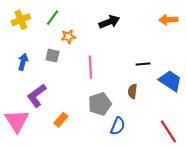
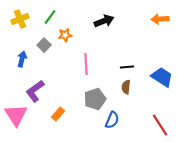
gray square: (52, 56) -> (44, 45), moved, turned 32
black line: (143, 64) -> (127, 67), moved

